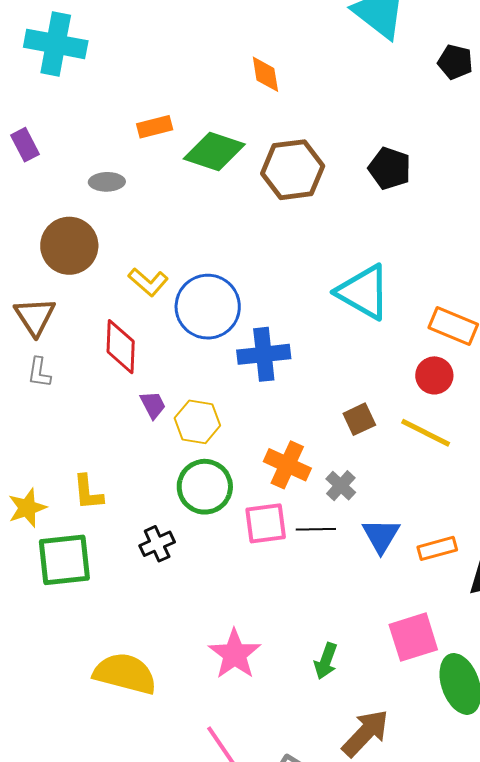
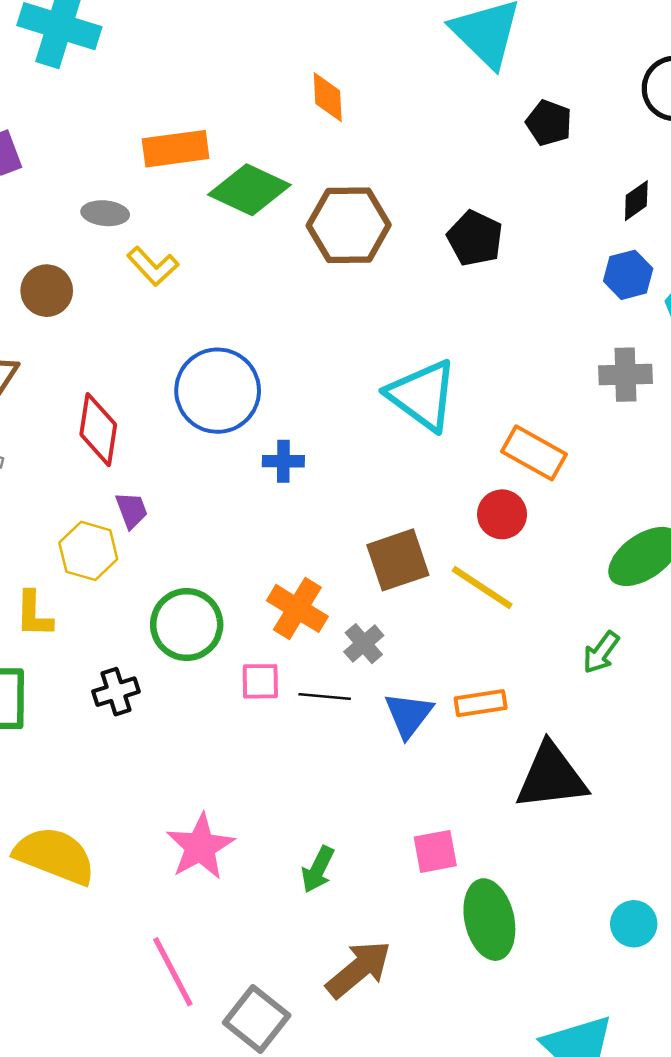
black pentagon: (455, 62) -> (549, 123), moved
orange rectangle: (155, 127) -> (176, 149), size x1.4
brown circle: (69, 246) -> (47, 291), size x0.7
yellow L-shape: (148, 282) -> (153, 266), moved
blue cross: (264, 354) -> (283, 461), size x0.6
brown square: (359, 419) -> (398, 560), size x1.5
yellow hexagon: (197, 422) -> (88, 551), moved
pink square: (266, 523) -> (260, 681), size x0.7
orange rectangle: (437, 548) -> (481, 703), moved
pink square: (413, 637) -> (435, 851), size x0.7

